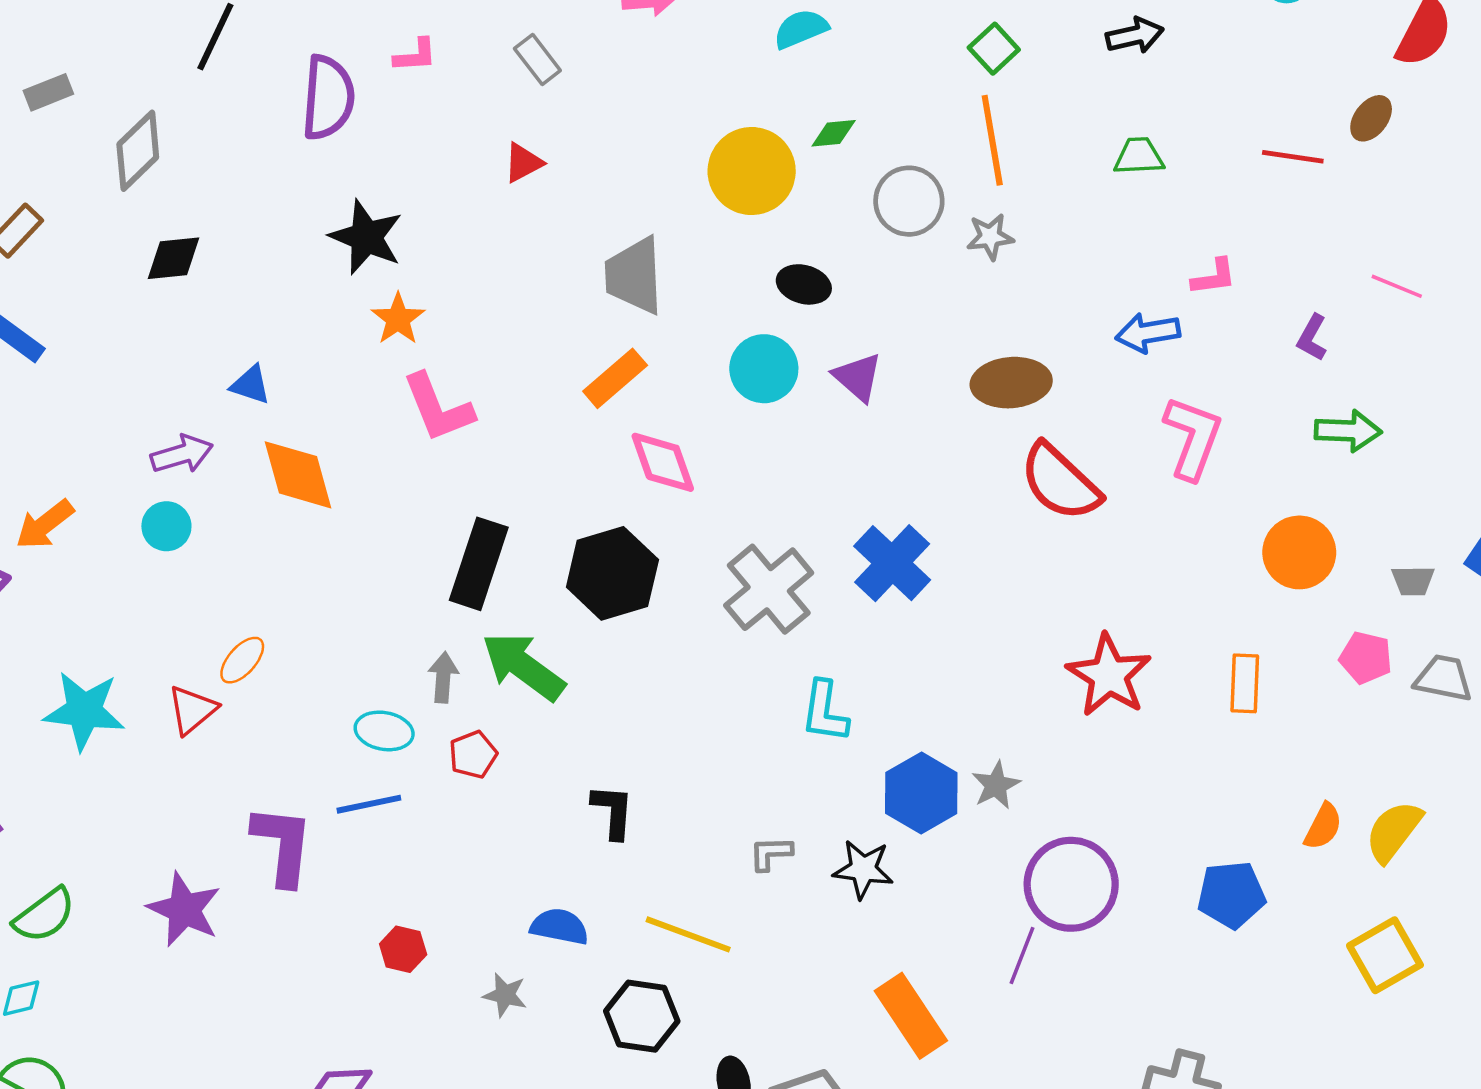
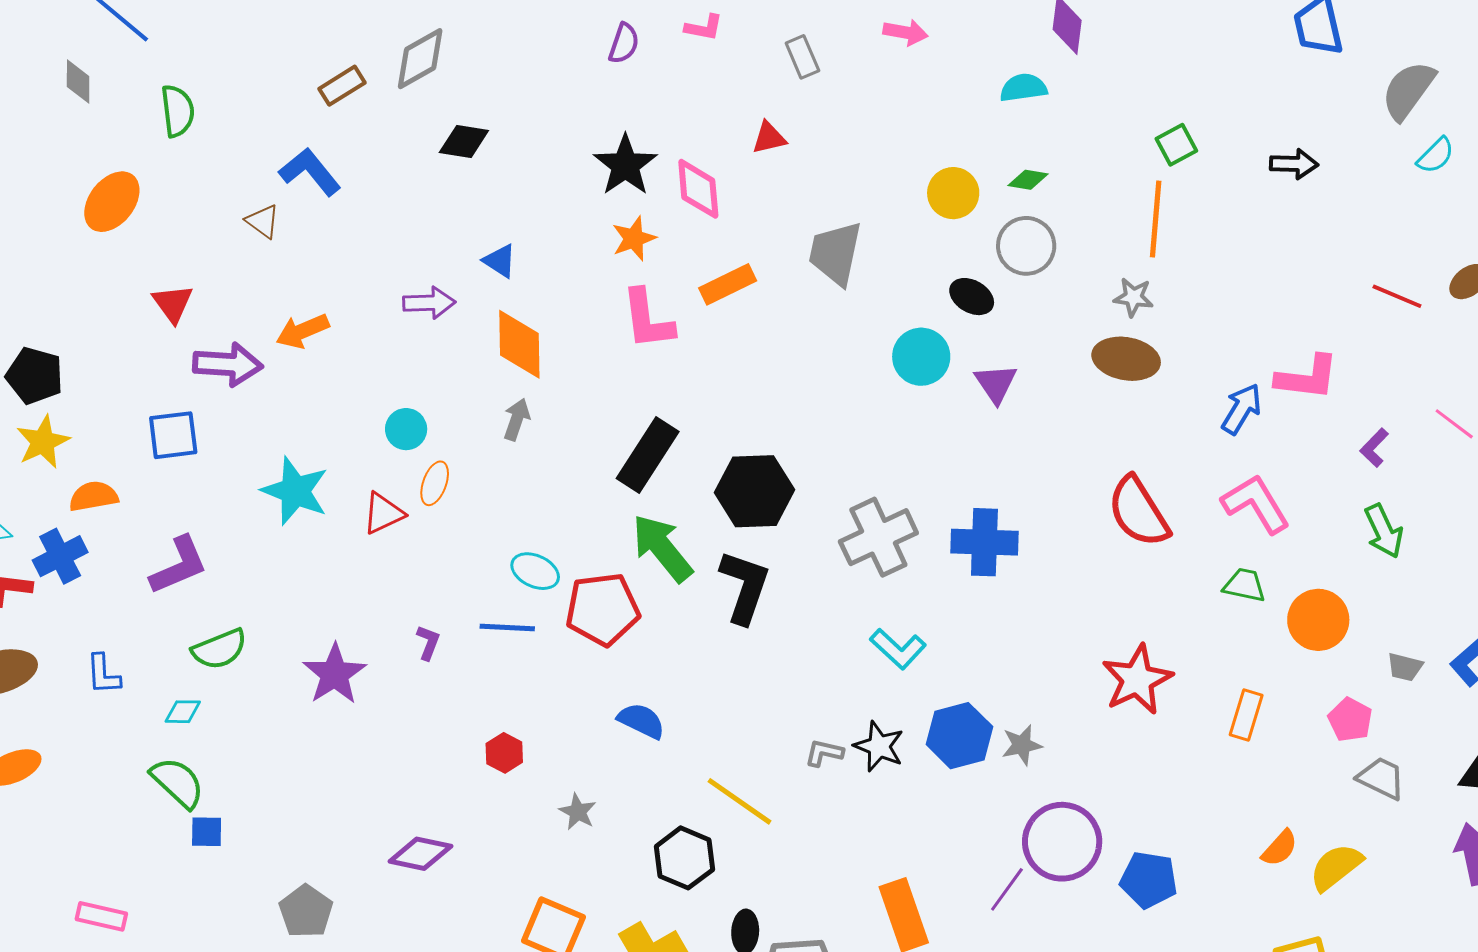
purple semicircle: (328, 98) -> (624, 43), size x0.6
gray diamond: (138, 151) -> (420, 59), moved
green trapezoid: (1139, 156) -> (1244, 585), moved
yellow circle: (752, 171) -> (953, 193), size x0.7
gray circle: (909, 201) -> (1026, 246), moved
pink L-shape: (1214, 277) -> (1307, 377), size x1.6
blue arrow: (1148, 333) -> (1242, 409), turned 116
orange rectangle: (615, 378) -> (728, 284), moved
brown ellipse: (1011, 383) -> (1126, 359), moved
green arrow: (1348, 431) -> (1384, 531), turned 48
pink L-shape: (1193, 438) -> (1256, 504), turned -66
pink diamond: (663, 462) -> (698, 189), moved
cyan circle: (166, 526) -> (406, 429), moved
blue cross: (892, 563) -> (984, 542), turned 34
orange ellipse: (242, 660) -> (435, 483), turned -36
gray arrow: (443, 677) -> (517, 419), moved
gray trapezoid: (1444, 678) -> (1381, 778), moved
cyan L-shape: (825, 712) -> (898, 649), turned -70
red pentagon: (473, 755) -> (603, 609), size x1.8
black L-shape: (613, 811) -> (745, 587), moved, size x1.5
purple L-shape: (283, 845) -> (428, 642), size x0.5
black star: (863, 869) -> (879, 746), moved
blue pentagon: (1231, 895) -> (1149, 880), moved
blue semicircle: (559, 927) -> (641, 721), moved

